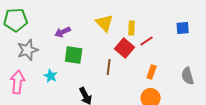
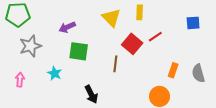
yellow rectangle: (132, 28) -> (140, 12), moved
orange rectangle: (152, 72) -> (173, 70), moved
pink arrow: (18, 82) -> (20, 80), size x0.6

